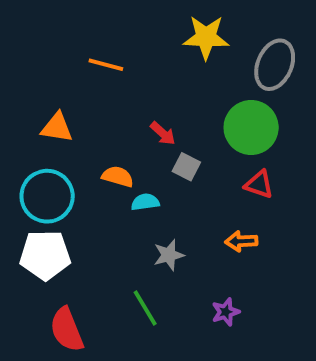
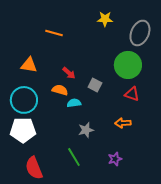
yellow star: (206, 37) -> (105, 19), size x0.7
red arrow: (163, 133) -> (69, 73), moved

